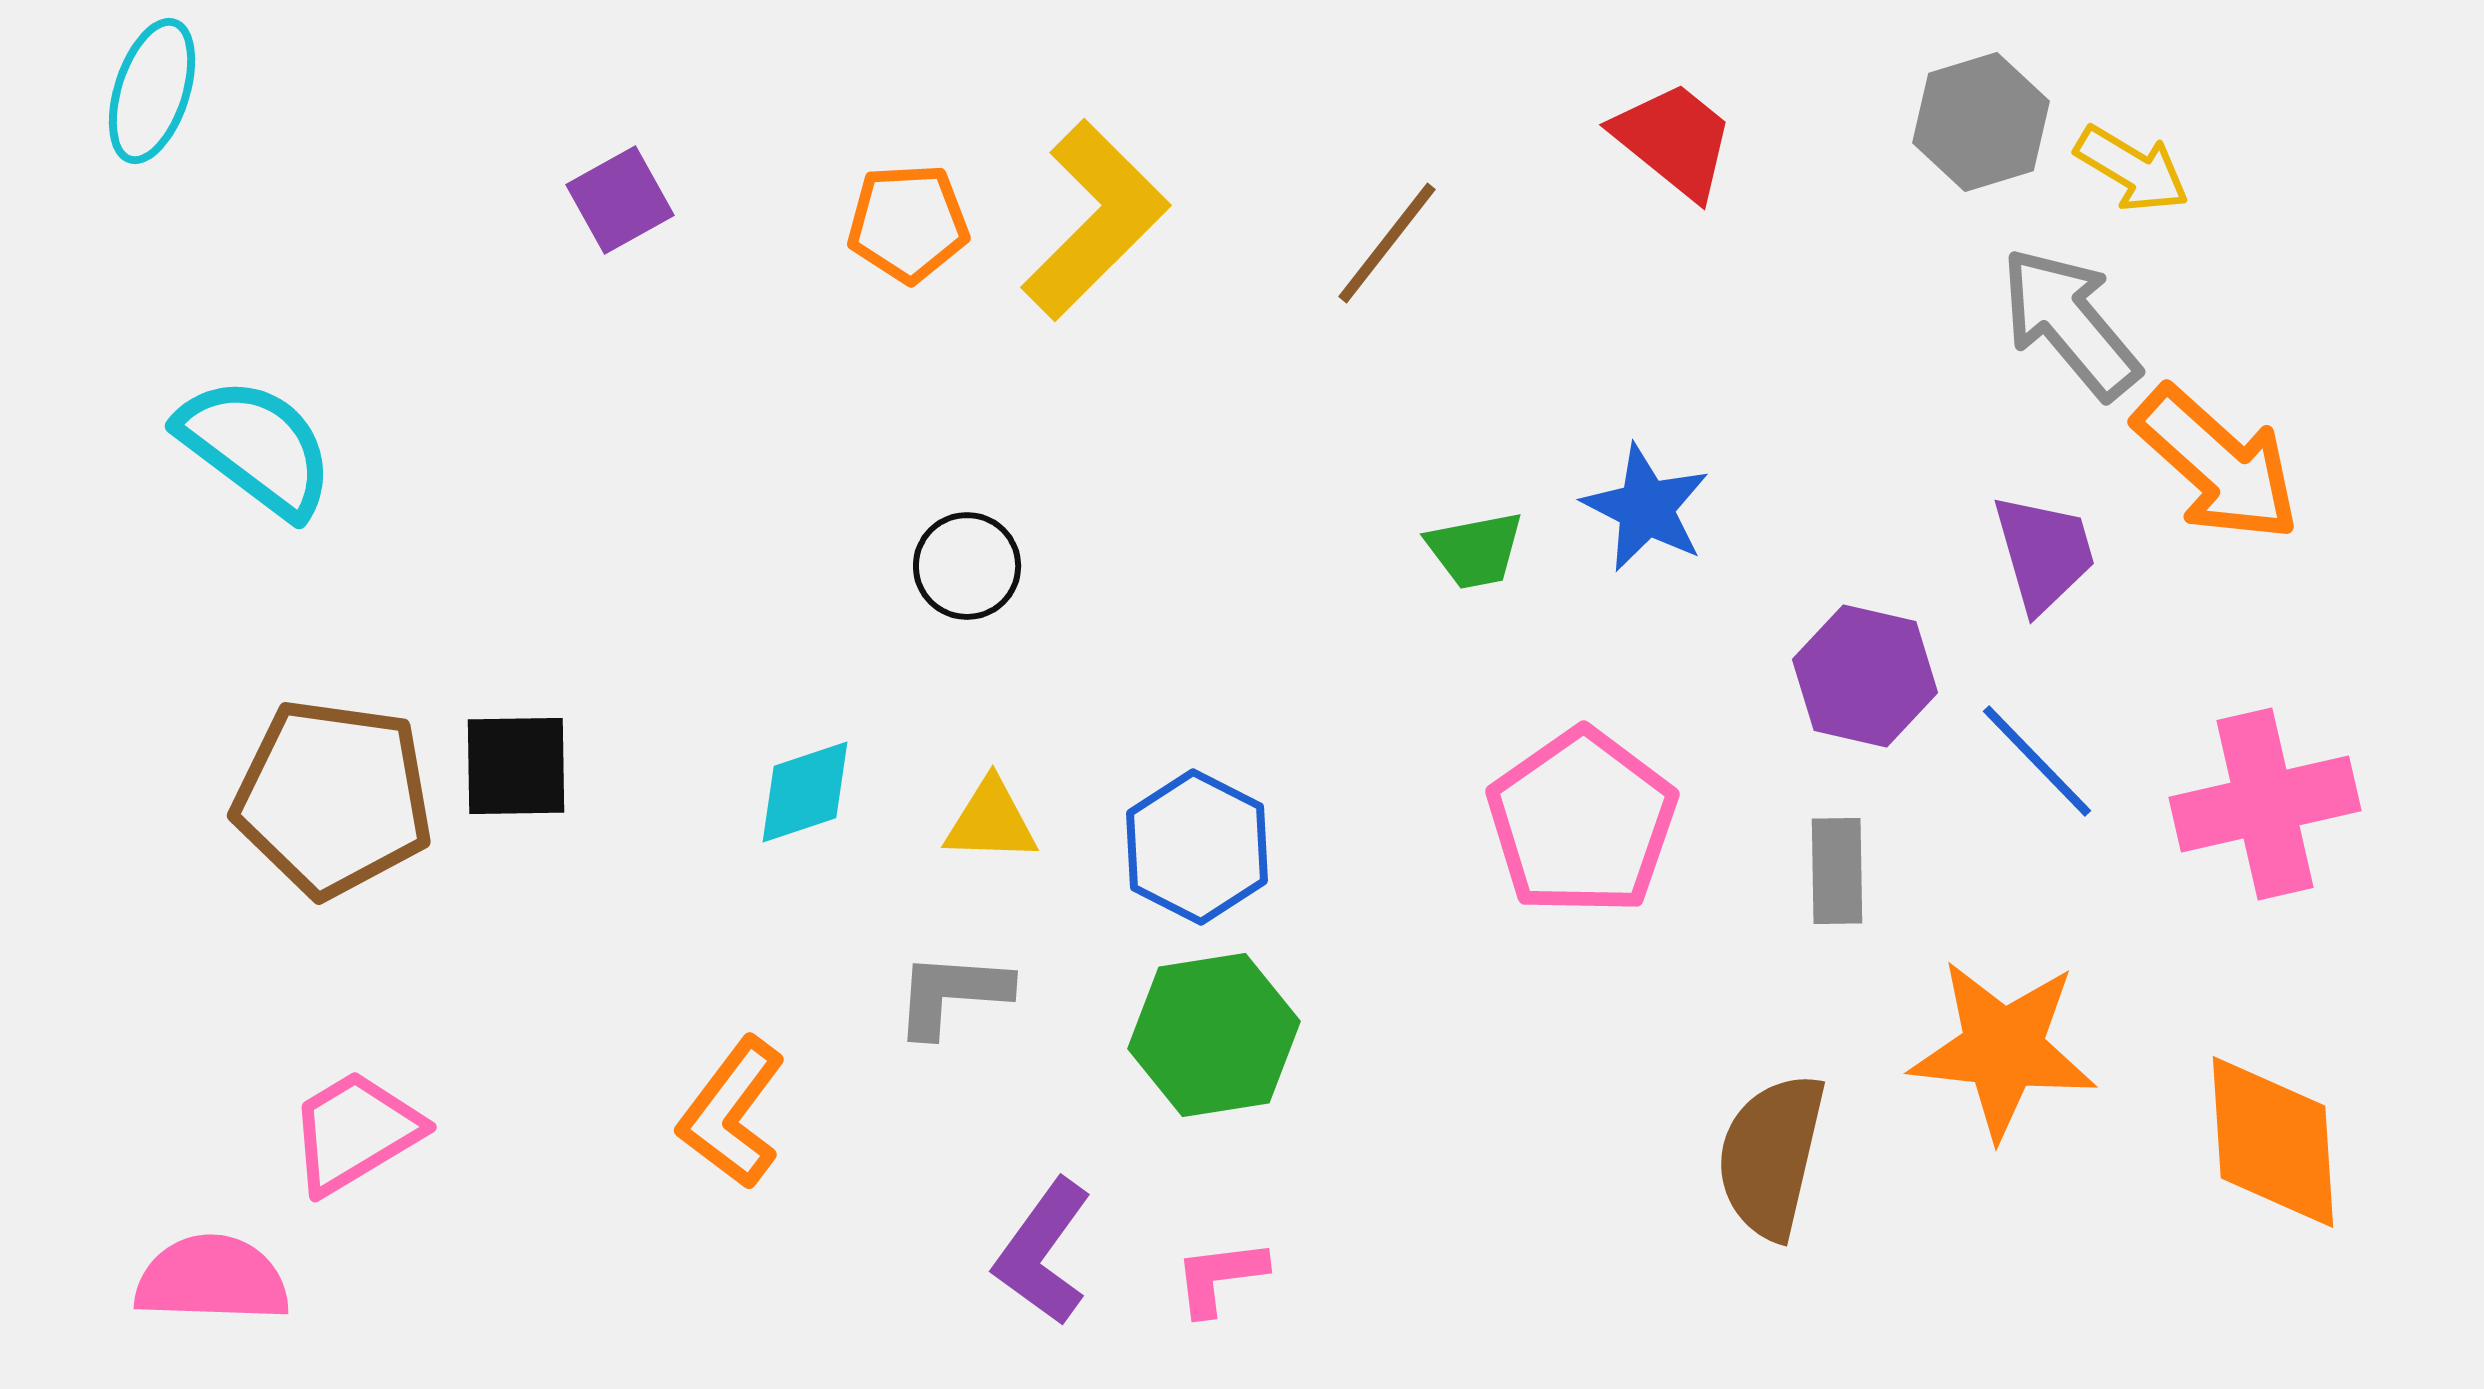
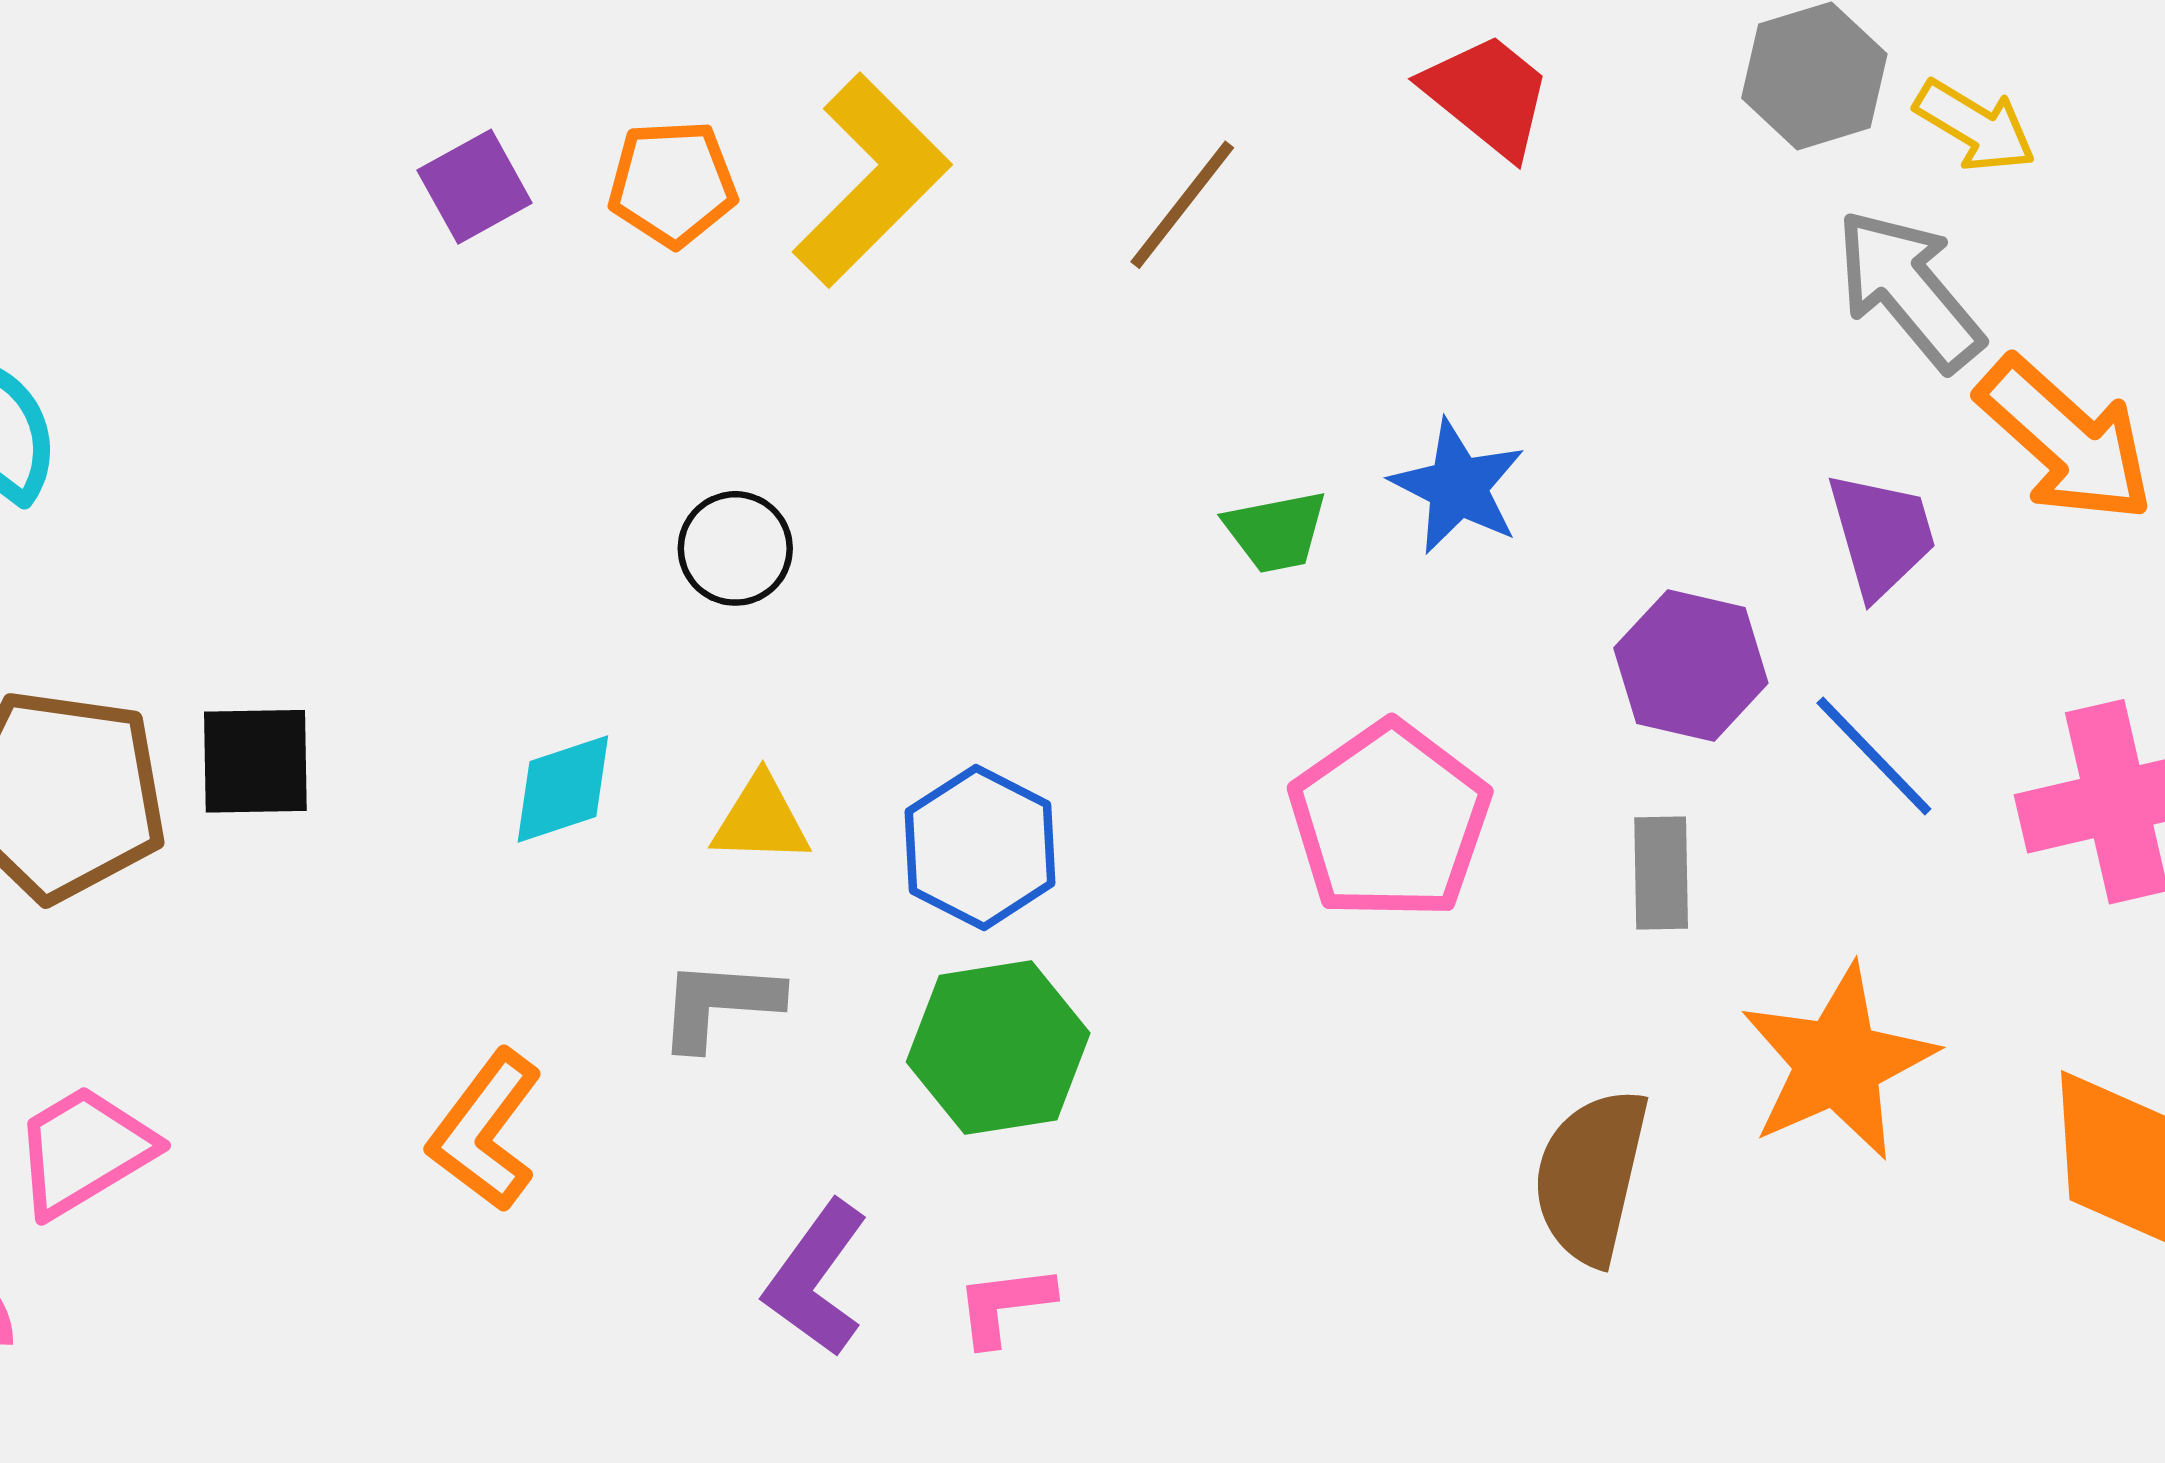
purple square: (620, 200) -> (475, 187), moved
orange star: (2003, 1049) -> (1838, 1062), turned -30

